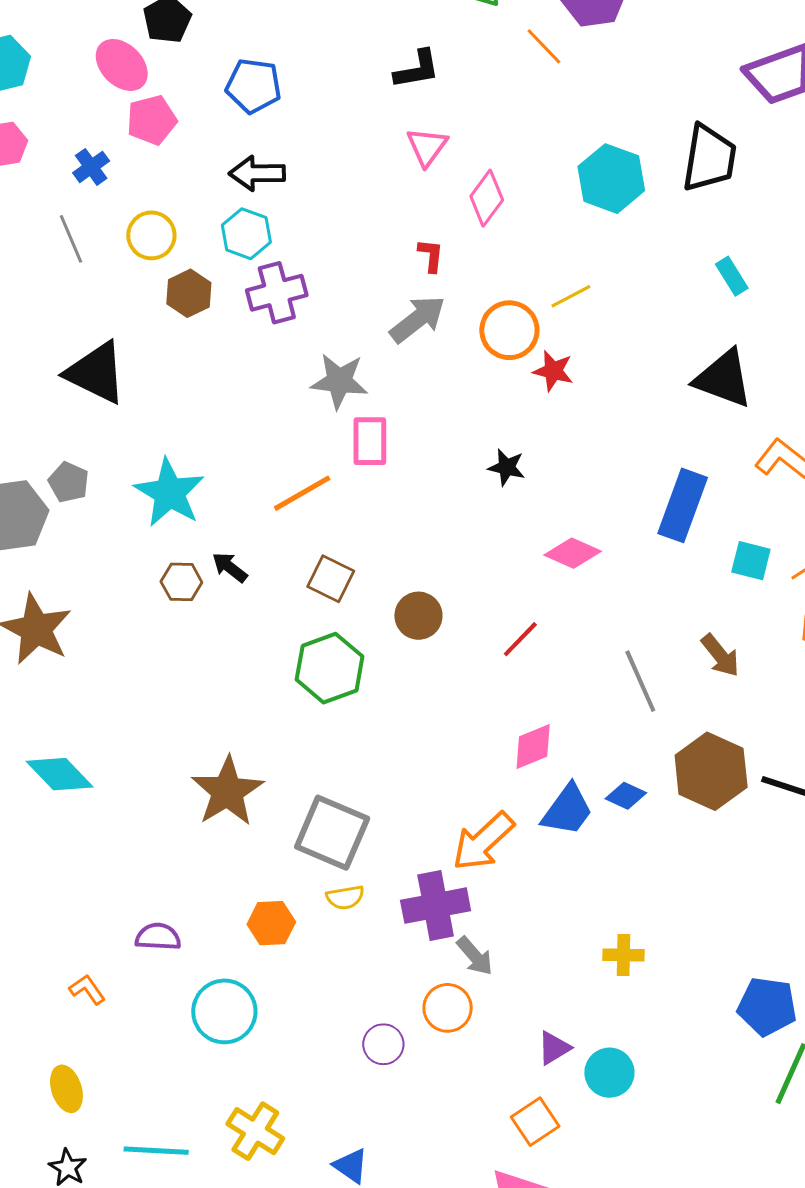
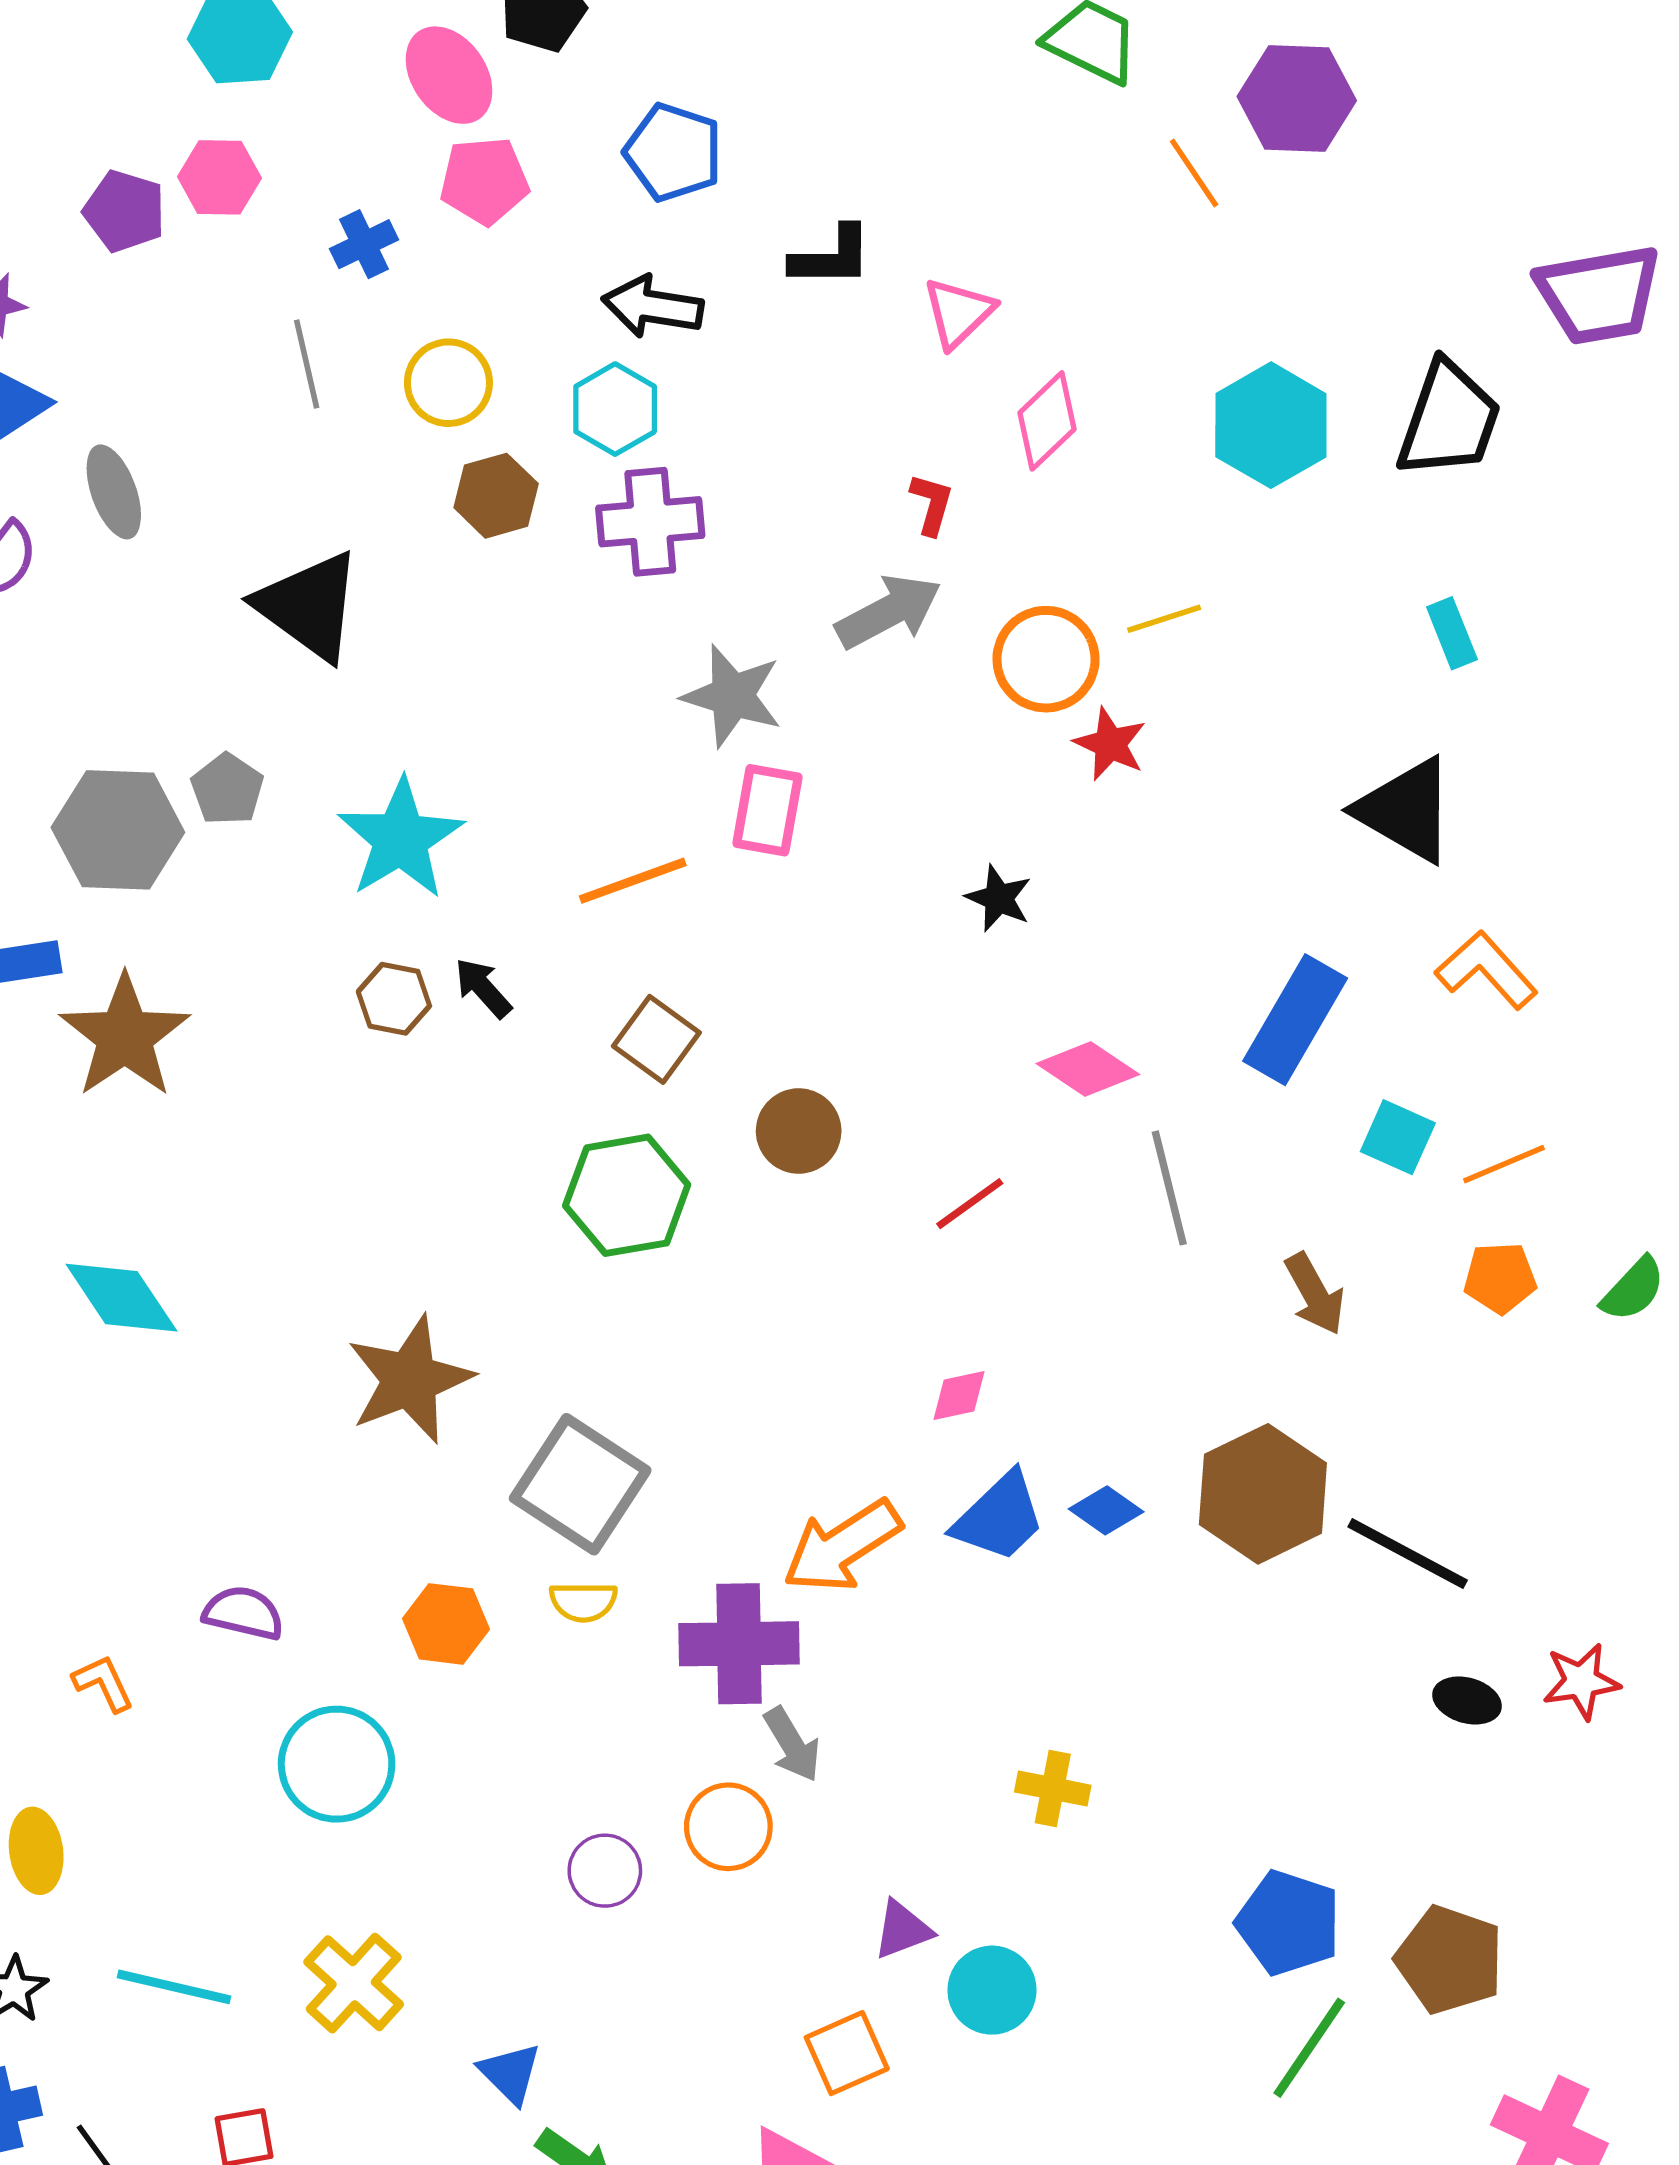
black L-shape: (417, 69) -> (831, 257), moved
gray line: (640, 681) -> (1169, 1188), moved
pink diamond: (533, 747) -> (959, 1396), size x0.7

